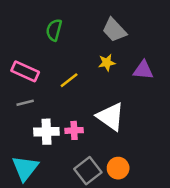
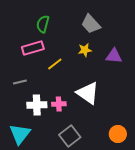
pink rectangle: (25, 71) -> (33, 48), moved, turned -40
orange circle: (118, 168) -> (118, 134), moved

